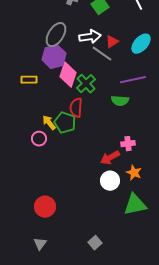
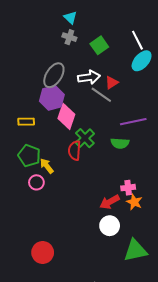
cyan ellipse: (141, 44) -> (142, 61), moved
green cross: (86, 84) -> (85, 138), moved
green pentagon: (65, 123) -> (29, 156), moved
orange star: (134, 173) -> (134, 202), moved

